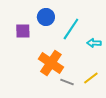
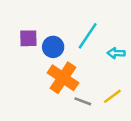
blue circle: (46, 17) -> (53, 47), moved

